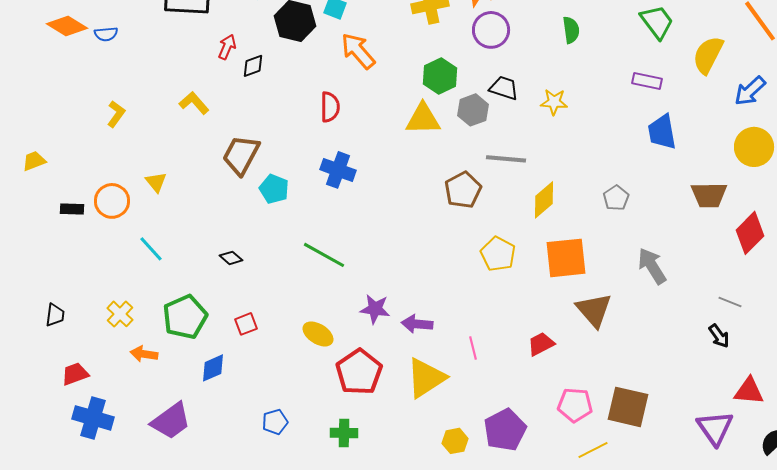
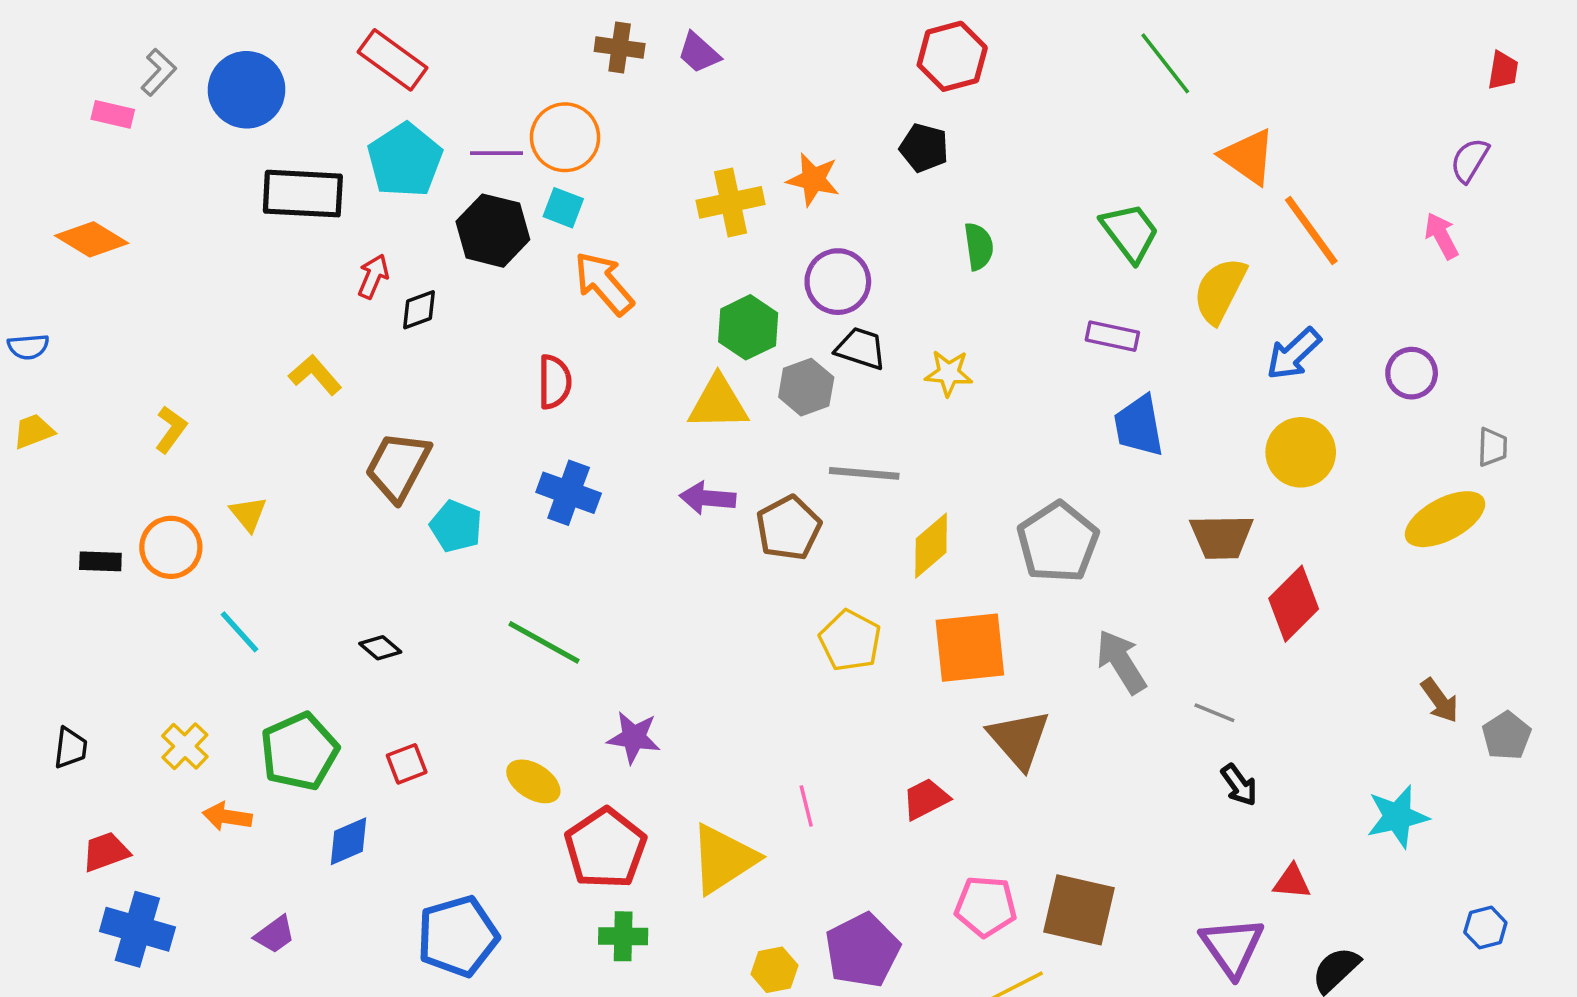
purple circle: (491, 30) -> (838, 282), moved
blue semicircle: (106, 34) -> (28, 347), moved
yellow L-shape: (116, 114) -> (171, 429), moved
yellow trapezoid: (34, 161) -> (34, 431), moved
gray pentagon: (616, 198) -> (1058, 542), size x1.8
gray line: (730, 302) -> (1214, 713), moved
purple arrow: (417, 324) -> (708, 498), moved
red triangle: (749, 391) -> (1292, 882), size x0.7
purple trapezoid: (171, 421) -> (275, 935), size x0.6
blue pentagon: (275, 422) -> (458, 936), size x1.8
green cross: (344, 433) -> (623, 936), moved

